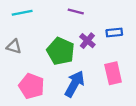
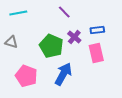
purple line: (76, 12) -> (64, 12), turned 32
pink rectangle: (113, 73) -> (96, 53), moved

